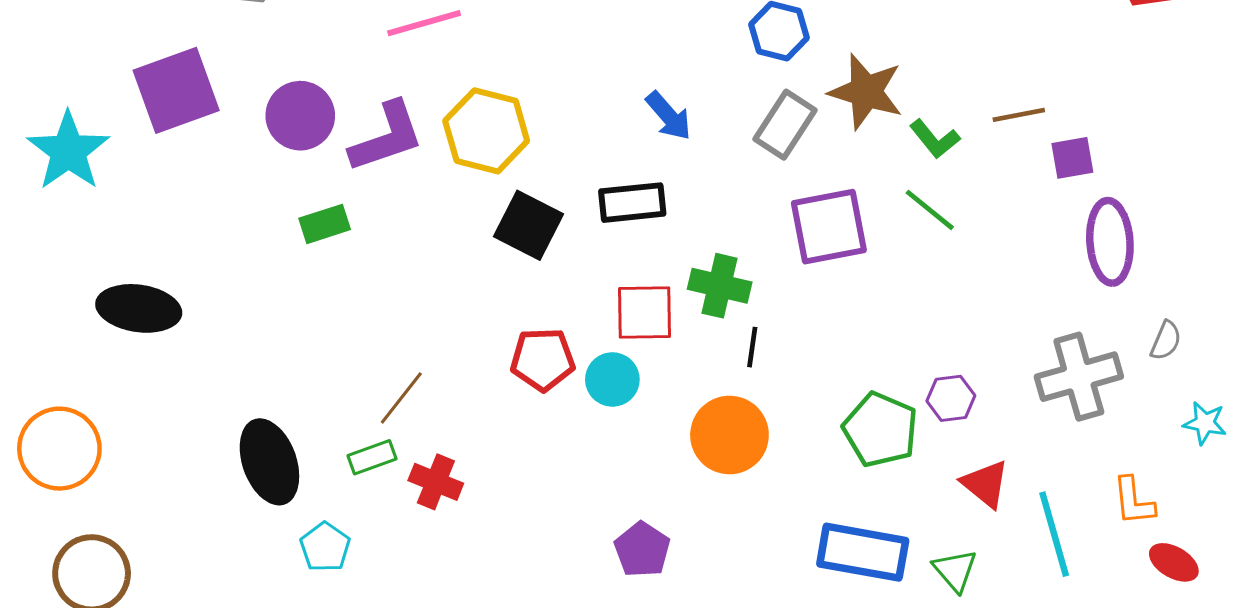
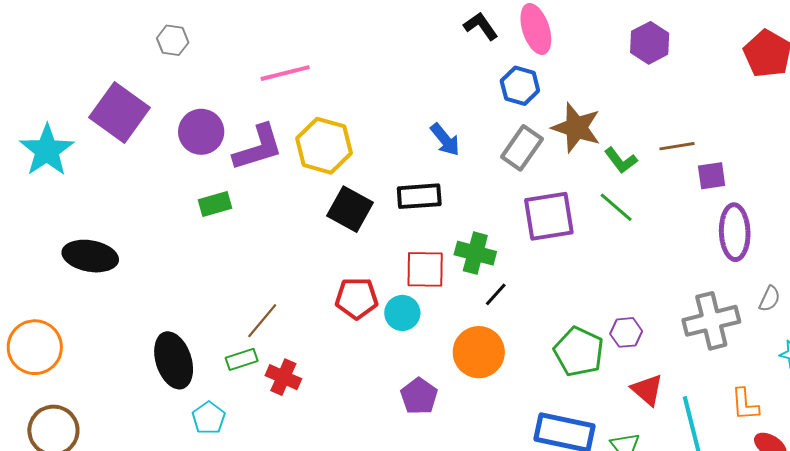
purple square: (176, 90) -> (119, 112), turned -36
black line: (752, 347) -> (496, 294), turned 32
purple pentagon: (642, 550) -> (419, 396), moved

